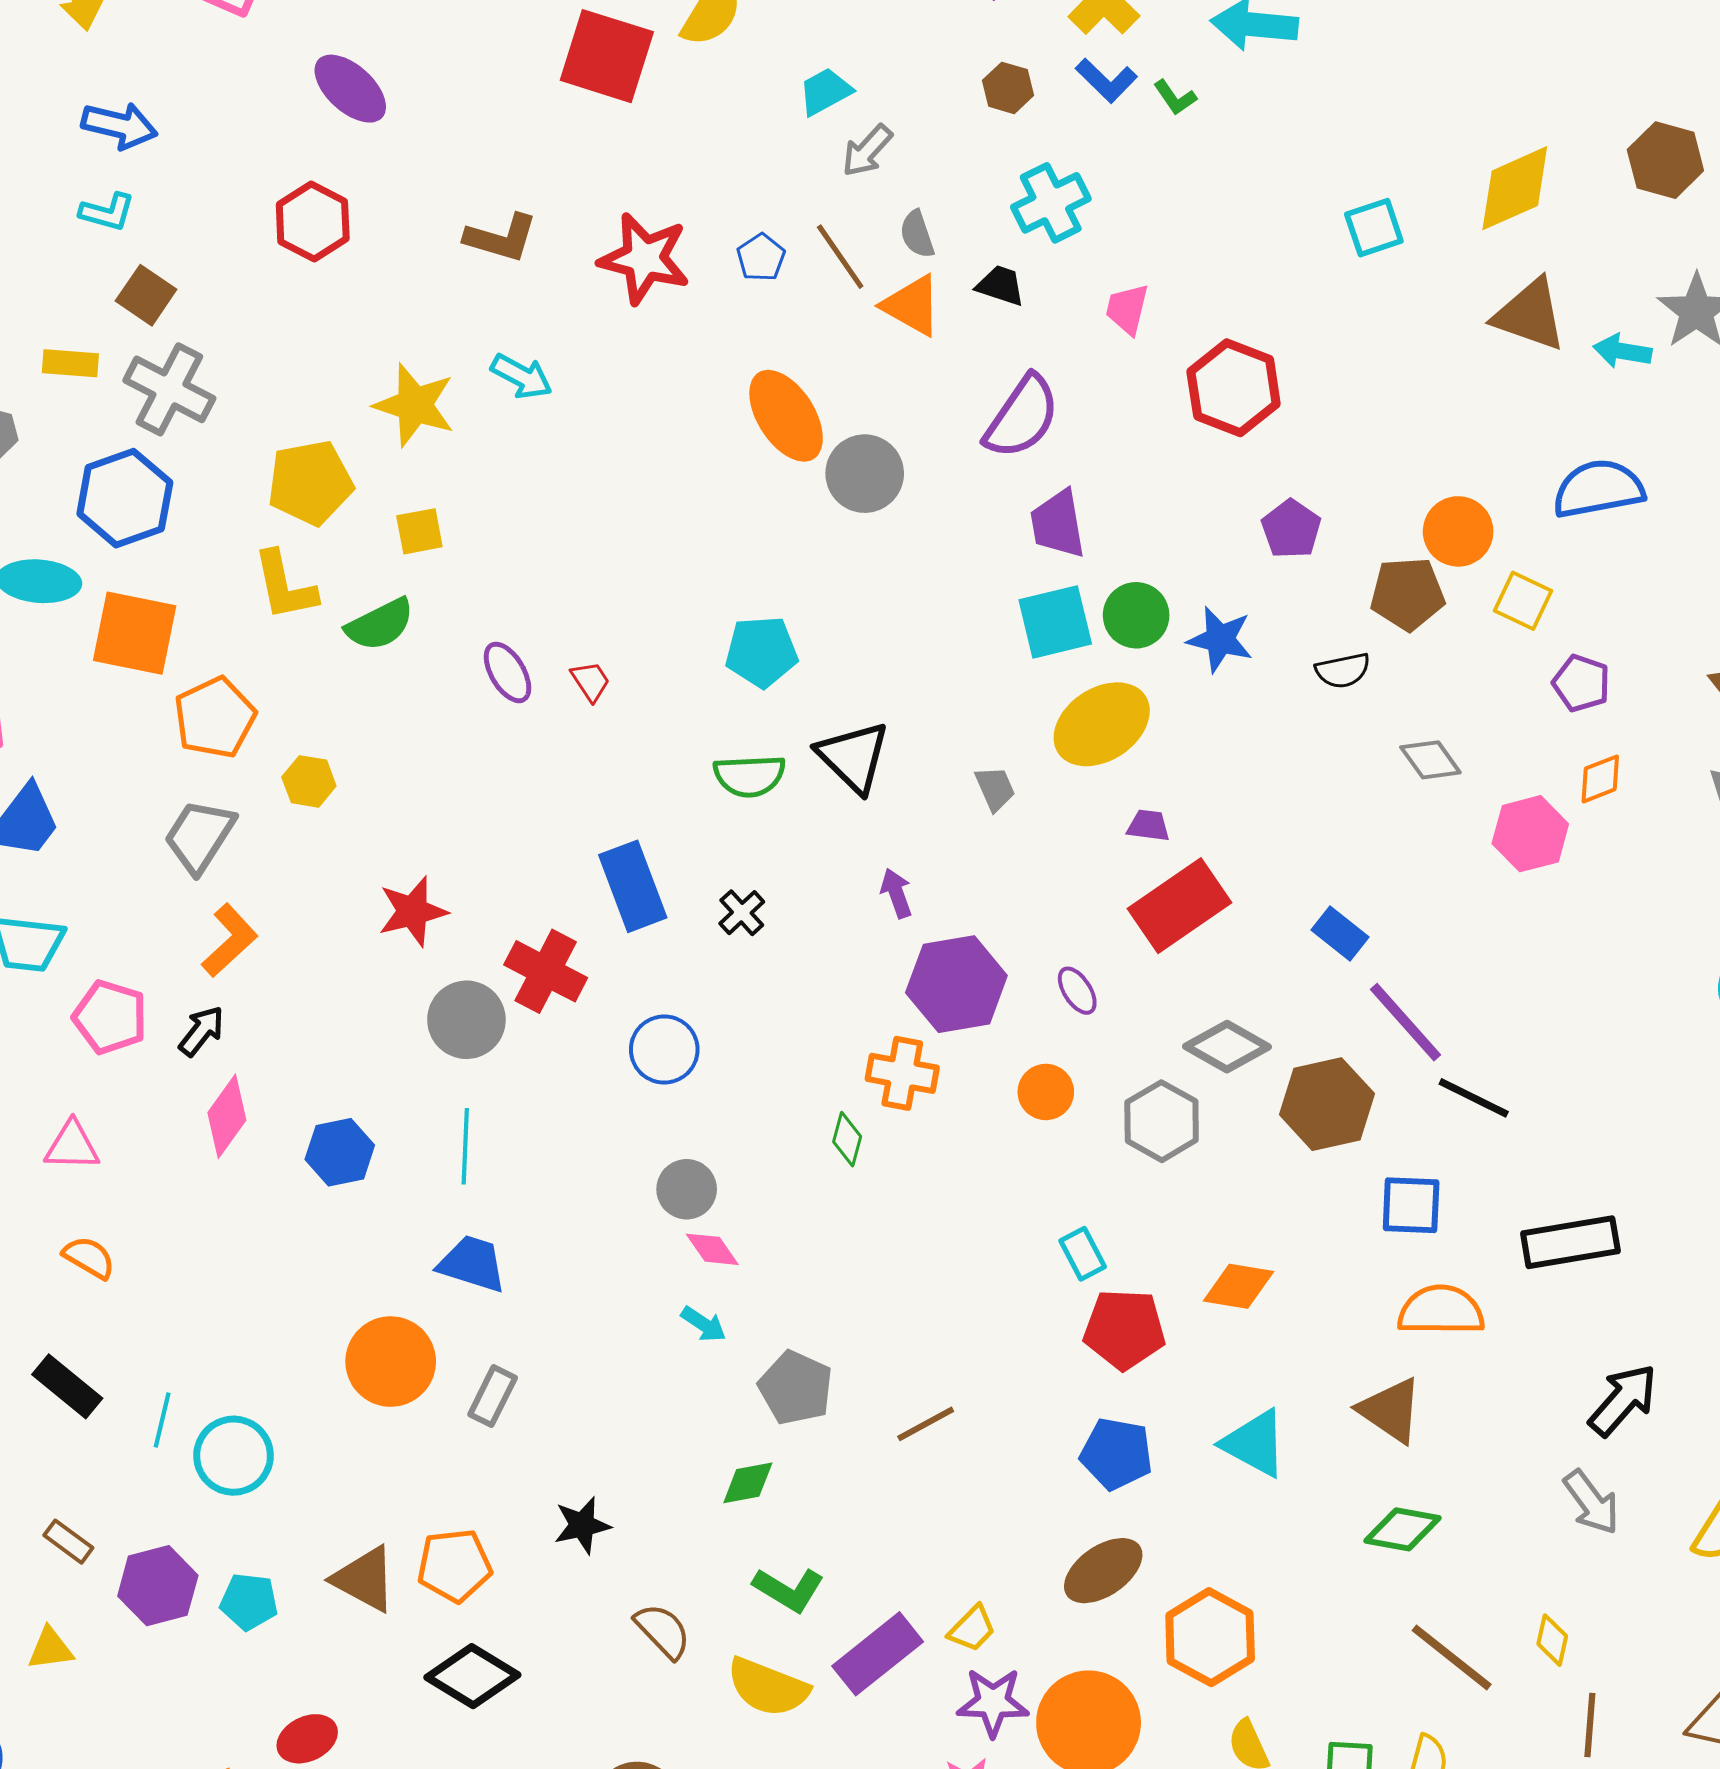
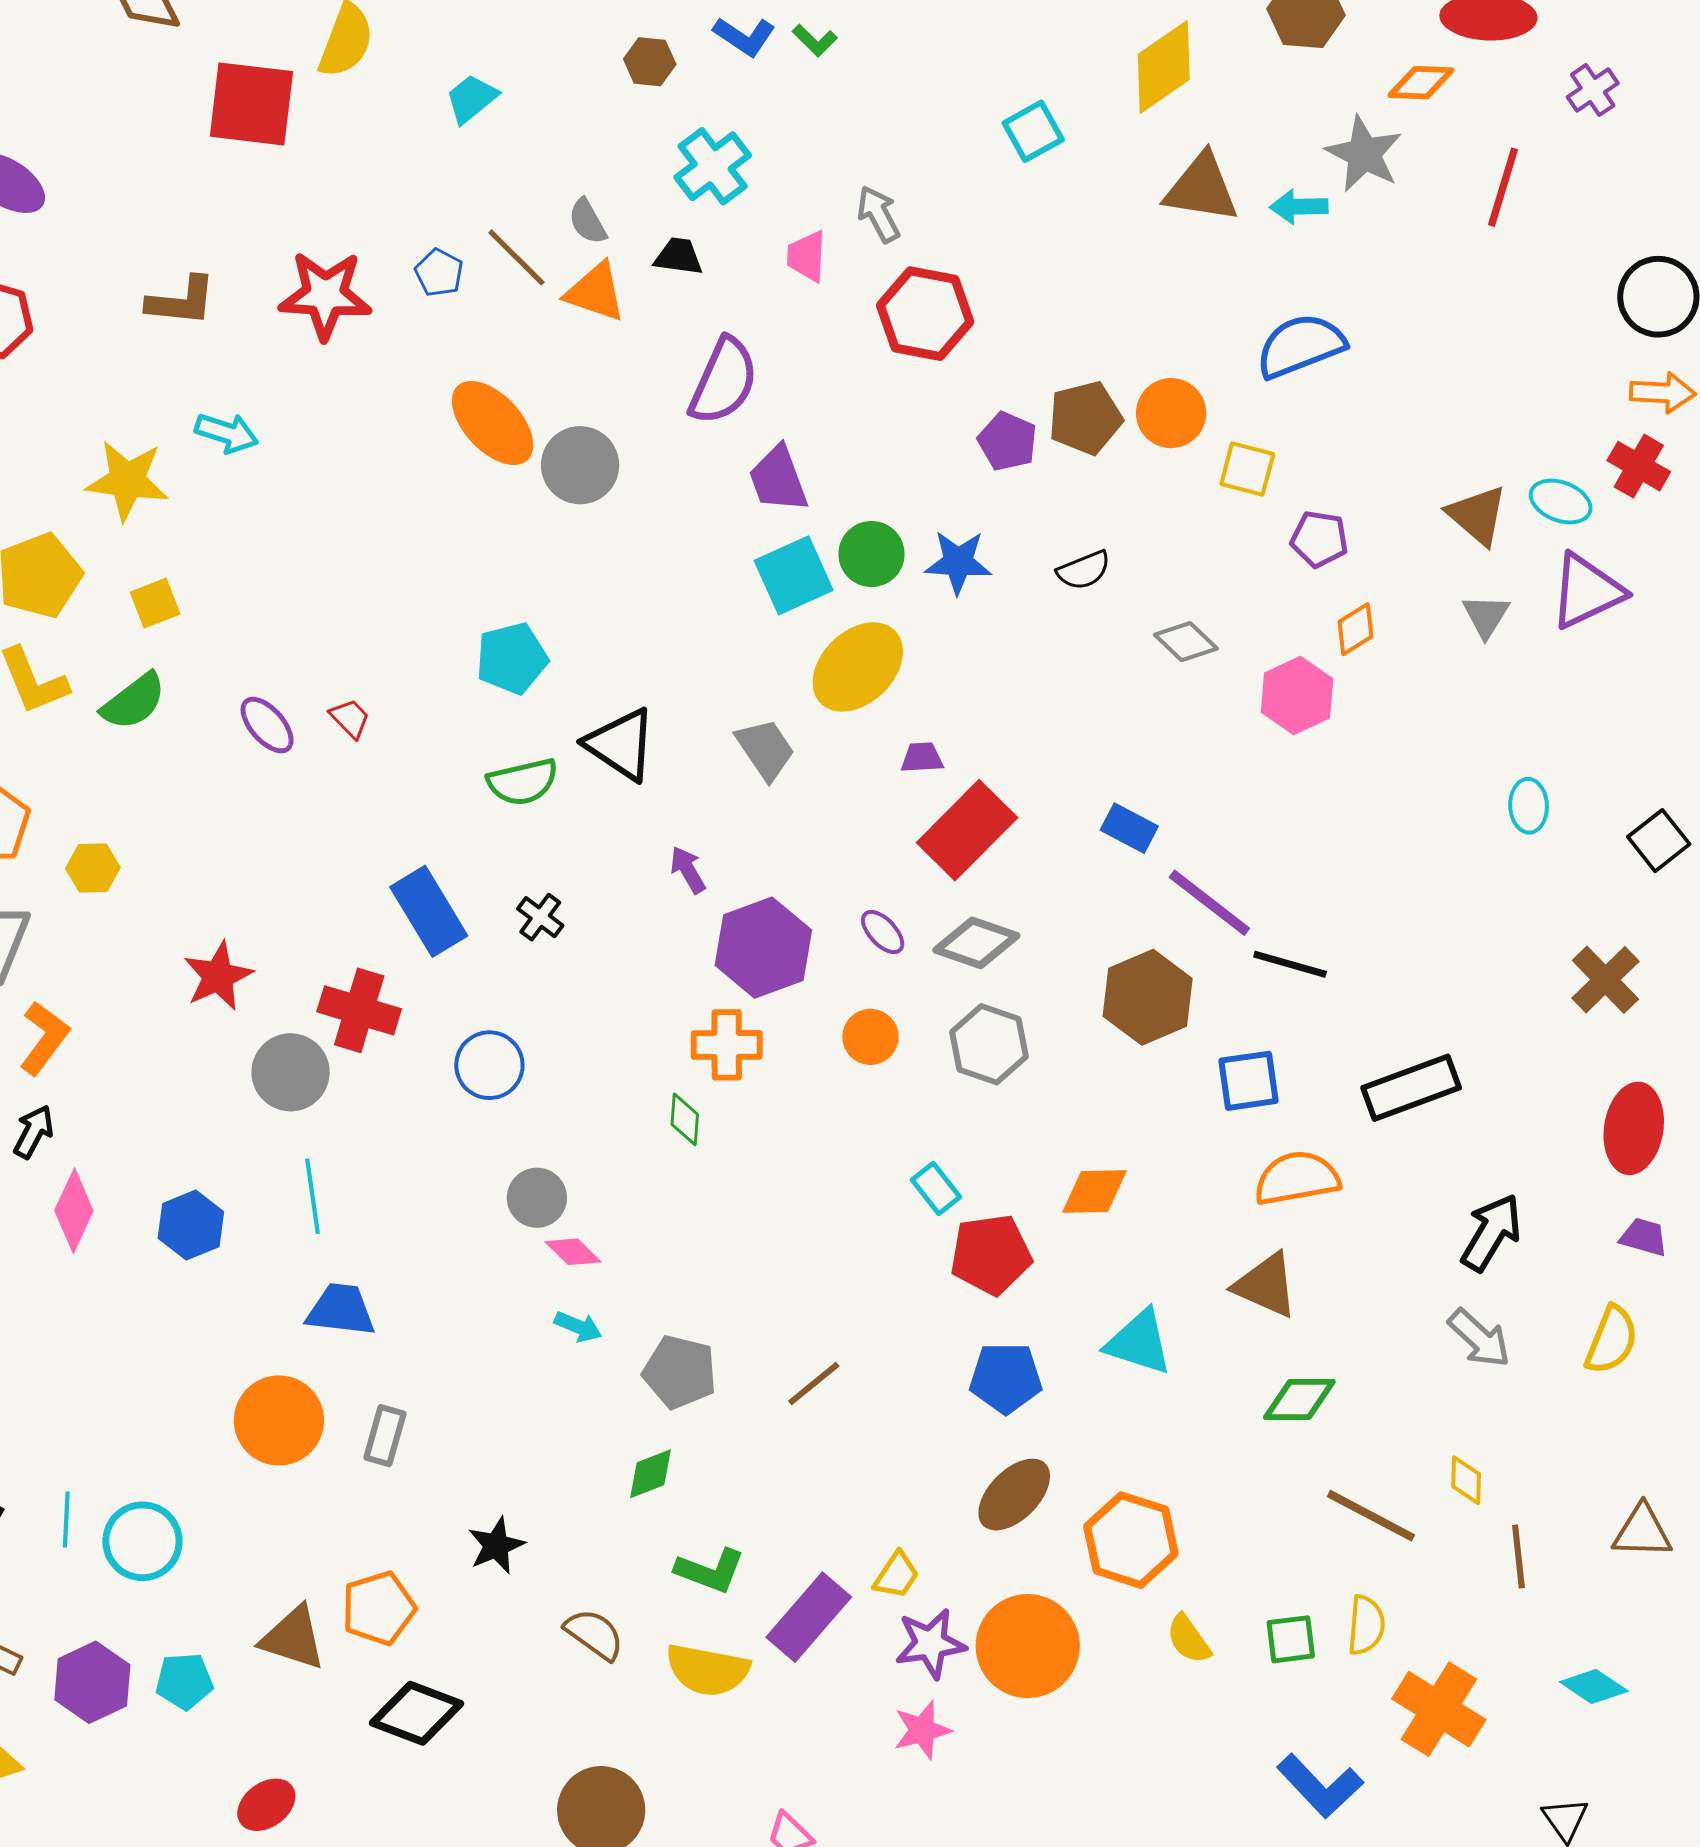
gray arrow: (867, 151) -> (879, 214), moved, turned 120
brown pentagon: (1407, 594) -> (1085, 418), moved
gray trapezoid: (995, 788) -> (765, 749), size x1.4
gray diamond: (1227, 1047) -> (976, 943), moved

